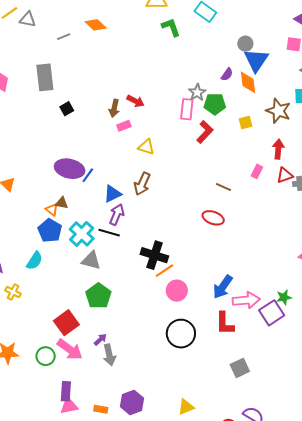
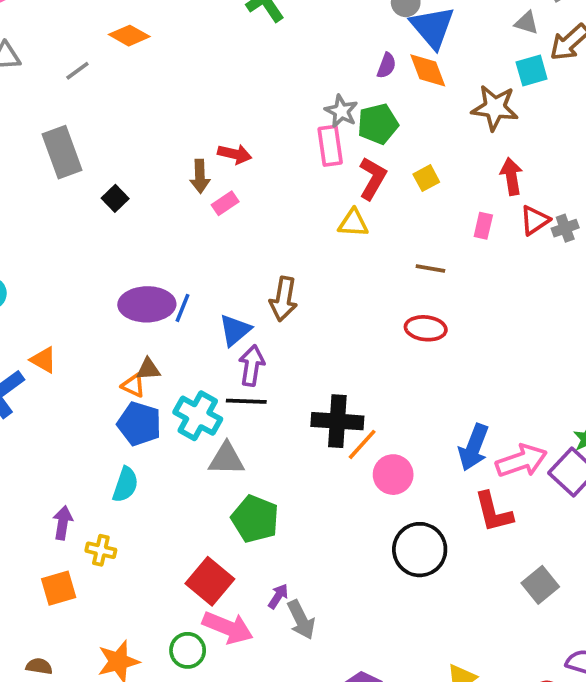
yellow square: (246, 122) -> (426, 178), moved
yellow triangle: (146, 147) -> (353, 223), moved

